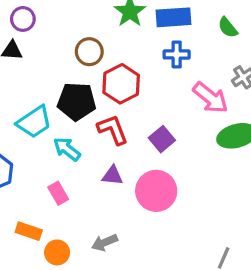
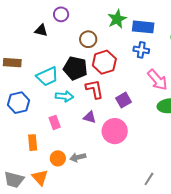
purple circle: (23, 19) -> (61, 14), moved
cyan arrow: (67, 149) -> (64, 96), turned 138
orange rectangle: (29, 231) -> (33, 143), turned 56
orange circle: (57, 252) -> (58, 158), moved

